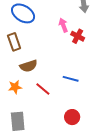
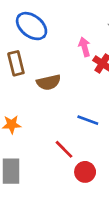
brown semicircle: (28, 66) -> (49, 82), moved
red line: (43, 89) -> (64, 149), moved

